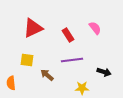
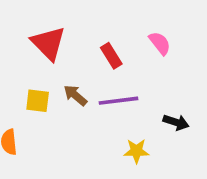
red triangle: (33, 28) -> (48, 43), turned -50
brown arrow: (47, 75) -> (75, 95), moved

